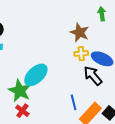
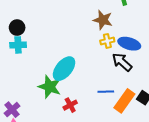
blue line: (74, 102) -> (106, 92), turned -70
red cross: (22, 111) -> (70, 105), moved, turned 32

